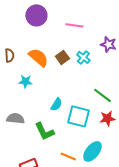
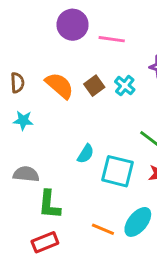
purple circle: (36, 15) -> (73, 25), moved
cyan star: (25, 81) -> (23, 120), moved
green L-shape: (44, 131) -> (49, 205), moved, turned 30

